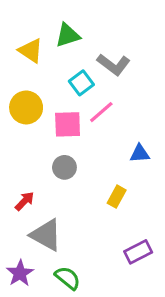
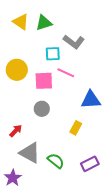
yellow triangle: (31, 51) -> (21, 22), moved
cyan square: (81, 83) -> (53, 54), turned 35
pink line: (101, 112) -> (66, 73), turned 66
blue triangle: (140, 154) -> (91, 100), size x1.5
green semicircle: (68, 278) -> (56, 161), moved

